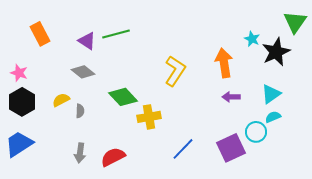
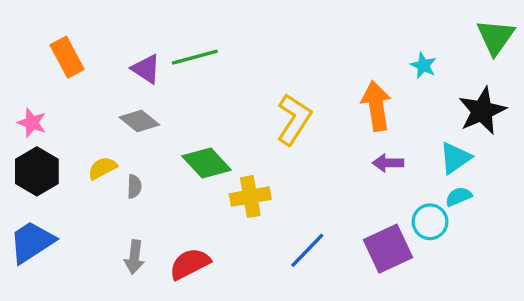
black star: (276, 52) -> (482, 111), moved

